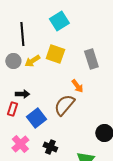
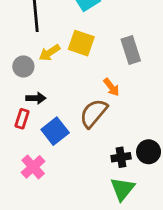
gray circle: (13, 61) -> (23, 66), moved
black cross: (50, 147) -> (121, 157), moved, turned -32

